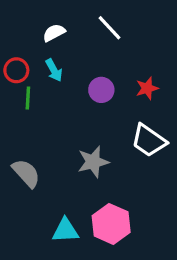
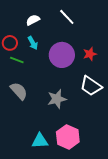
purple circle: (101, 90) -> (62, 55), size x1.6
green line: (28, 98) -> (17, 60), turned -72
gray semicircle: (26, 173) -> (19, 91), moved

